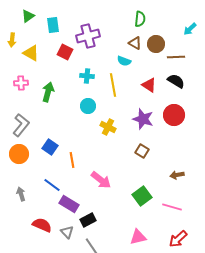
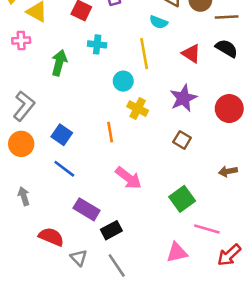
cyan cross: (87, 76) -> (97, 44), moved
pink cross: (21, 83) -> (21, 41), moved
cyan circle: (88, 106) -> (123, 81), moved
red circle: (174, 115) -> (229, 109), moved
purple star: (143, 119) -> (183, 98), turned 30
orange line: (72, 160) -> (110, 132), moved
blue line: (52, 185) -> (64, 169), moved
pink line: (172, 207) -> (207, 229), moved
gray triangle: (67, 232) -> (79, 258), moved

